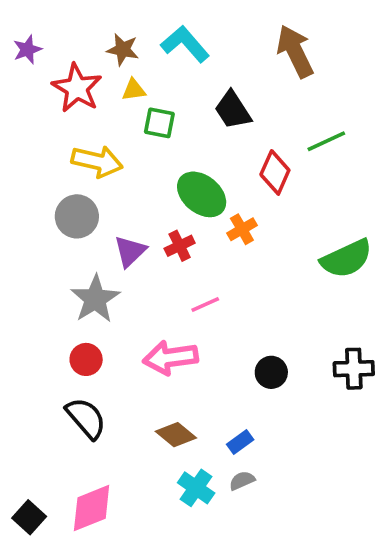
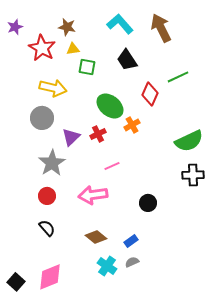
cyan L-shape: (185, 44) -> (120, 24), moved
black cross: (354, 369) -> (193, 175), moved
black semicircle: (86, 418) -> (47, 228), size x0.7

